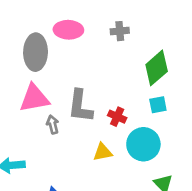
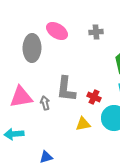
pink ellipse: (68, 30) -> (57, 31), turned 30
pink triangle: (34, 98) -> (21, 97), moved

